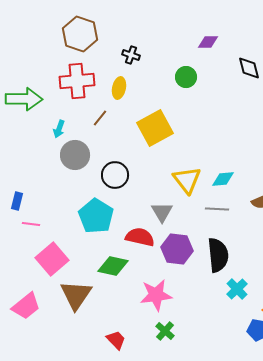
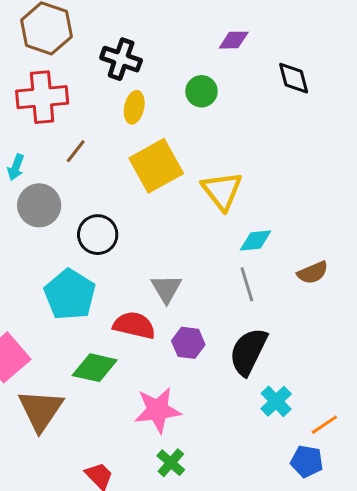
black cross: (131, 55) -> (121, 59), size x1.5
yellow ellipse: (119, 88) -> (134, 107), moved
yellow triangle: (187, 180) -> (222, 191), moved
gray line: (217, 209) -> (247, 284), turned 70
purple hexagon: (177, 249) -> (188, 343), size x0.7
black semicircle: (218, 255) -> (248, 352), turned -148

